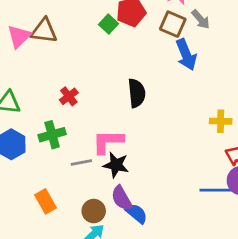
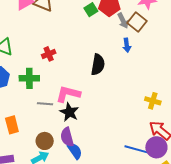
gray arrow: (201, 19) -> (123, 21), moved
blue arrow: (186, 55) -> (127, 45), moved, size x0.6

